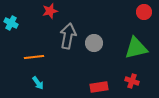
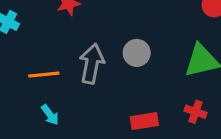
gray arrow: (68, 36) -> (92, 64), moved

